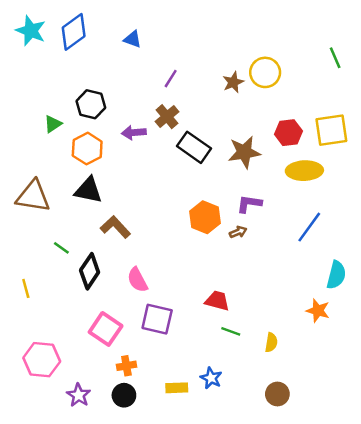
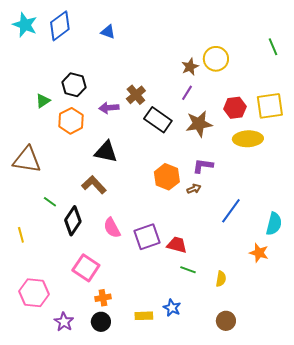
purple line: (171, 79) -> (187, 93), moved
black triangle: (88, 190) -> (106, 152), moved
blue line: (309, 227) -> (231, 211), moved
purple square: (157, 319) -> (147, 237), moved, turned -32

